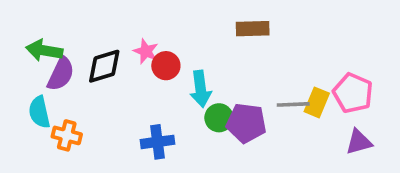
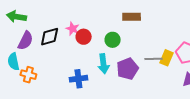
green arrow: (44, 50) -> (17, 17), moved
cyan arrow: (201, 89) -> (103, 64), moved
green circle: (219, 118) -> (113, 40), moved
purple pentagon: (246, 123) -> (127, 69), turned -30

